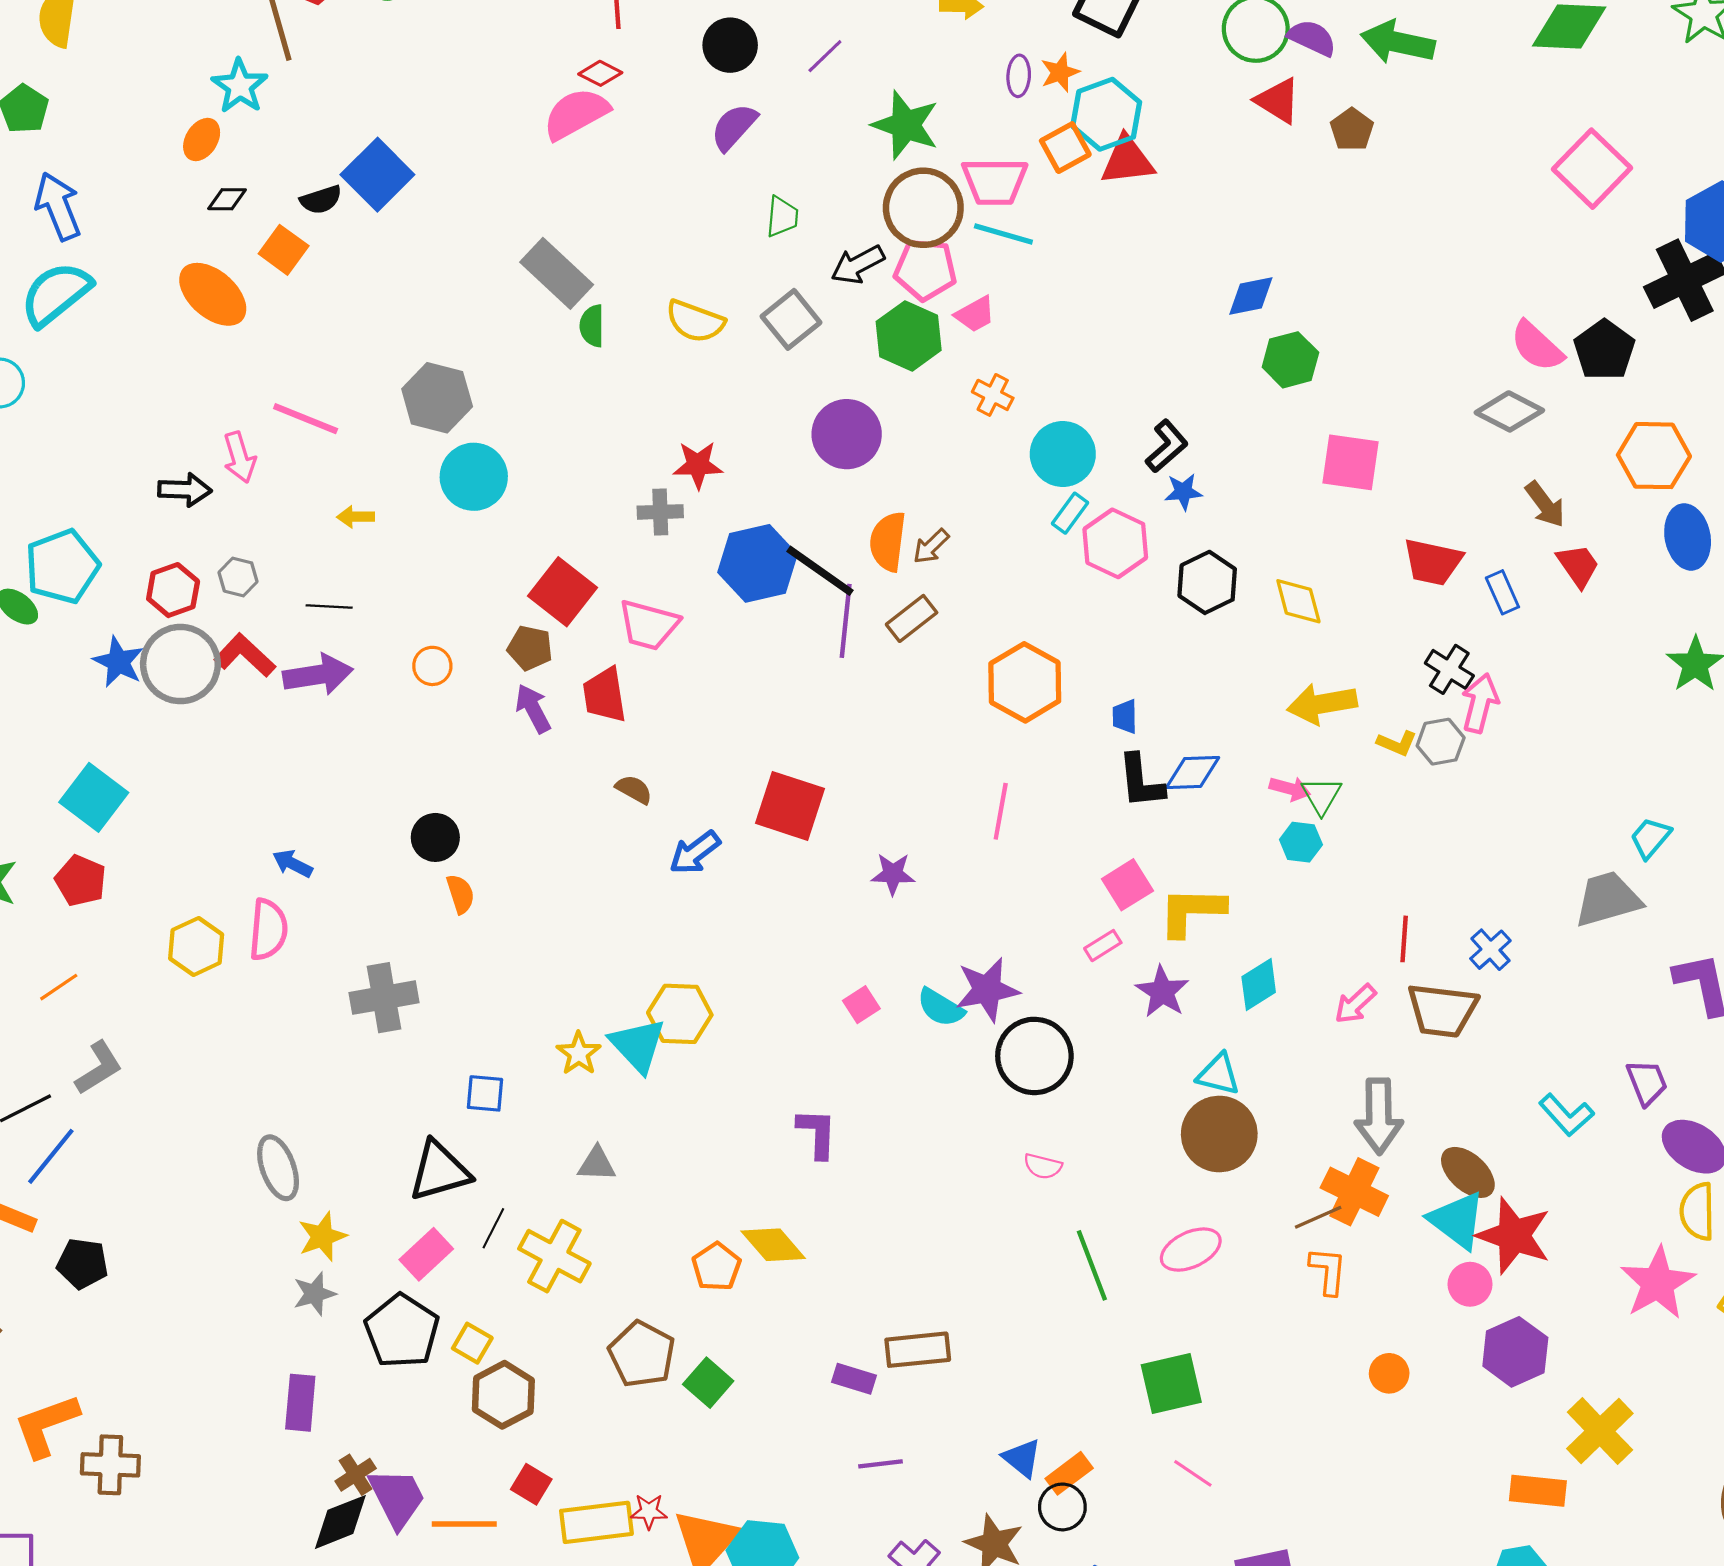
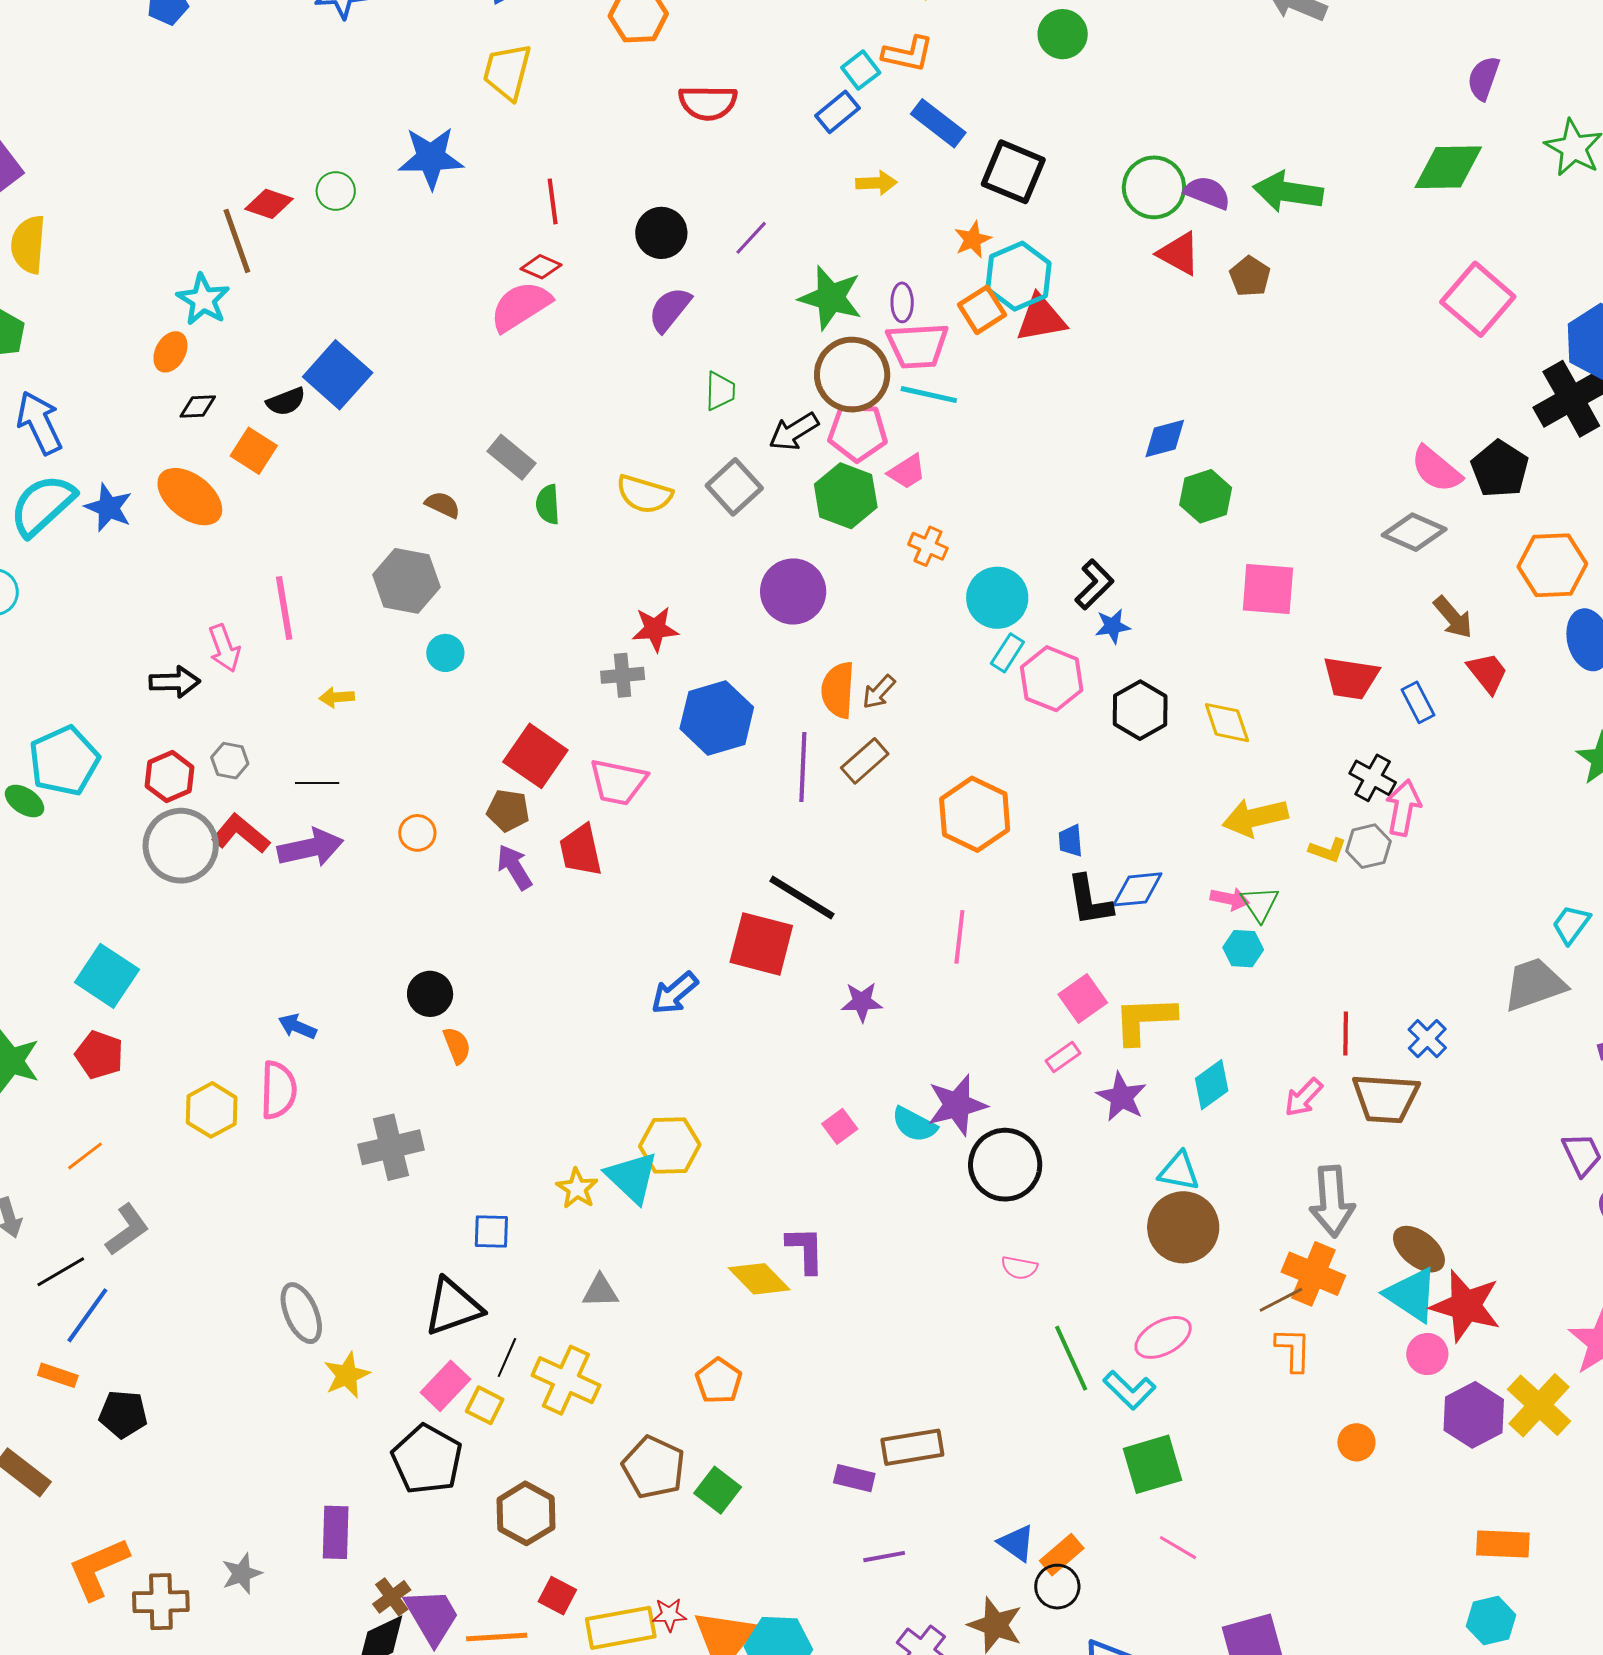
purple ellipse: (1019, 76) -> (902, 302), moved
gray rectangle: (557, 273) -> (512, 457), size x0.7
pink line: (306, 419) -> (284, 608), turned 62
cyan circle: (474, 477) -> (445, 653), size x0.6
black line: (820, 571) -> (802, 897), moved
blue star: (118, 662) -> (109, 508), moved
brown semicircle: (634, 789) -> (443, 505), moved
cyan L-shape: (1566, 1115) -> (1129, 1390), moved
yellow diamond: (773, 1245) -> (759, 1279), moved
gray star: (314, 1294) -> (242, 1574), moved
yellow square: (472, 1343) -> (485, 1405), moved
yellow cross: (1600, 1431) -> (1539, 1405), moved

